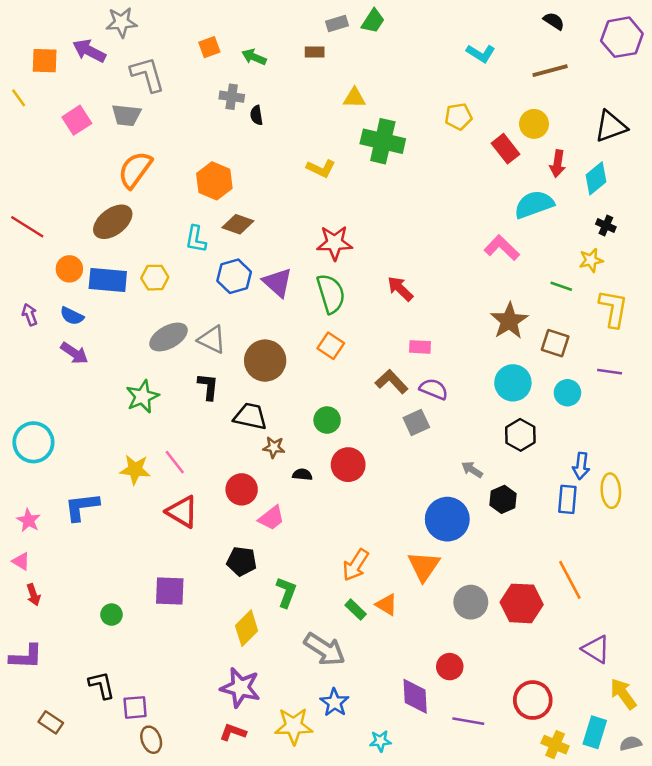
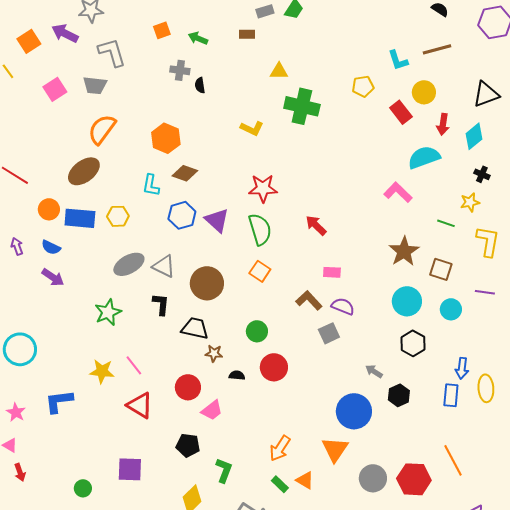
cyan L-shape: (481, 53) -> (398, 60), moved, turned 40
orange square: (45, 61) -> (29, 41), turned -35

